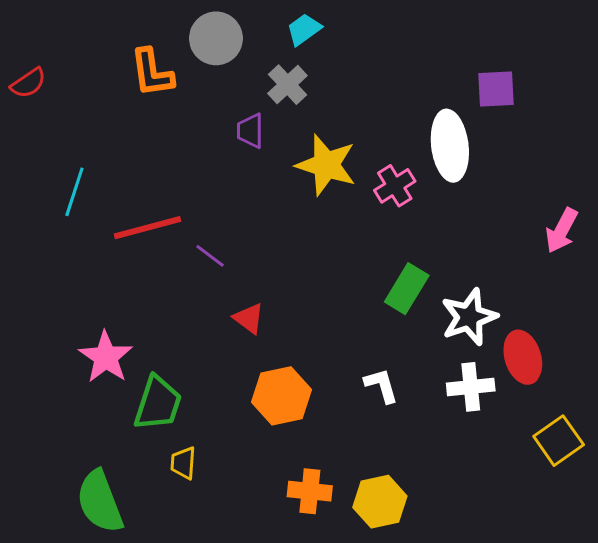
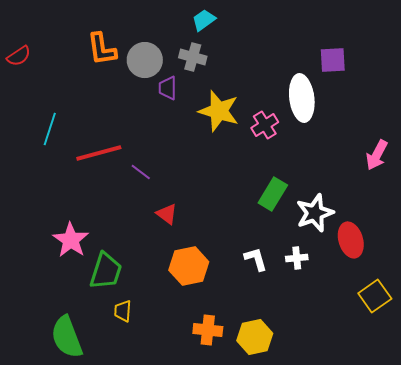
gray circle: (216, 38) -> (145, 60), moved
gray cross: (287, 85) -> (193, 57), turned -32
white cross: (471, 387) -> (297, 258), moved, size x0.7

